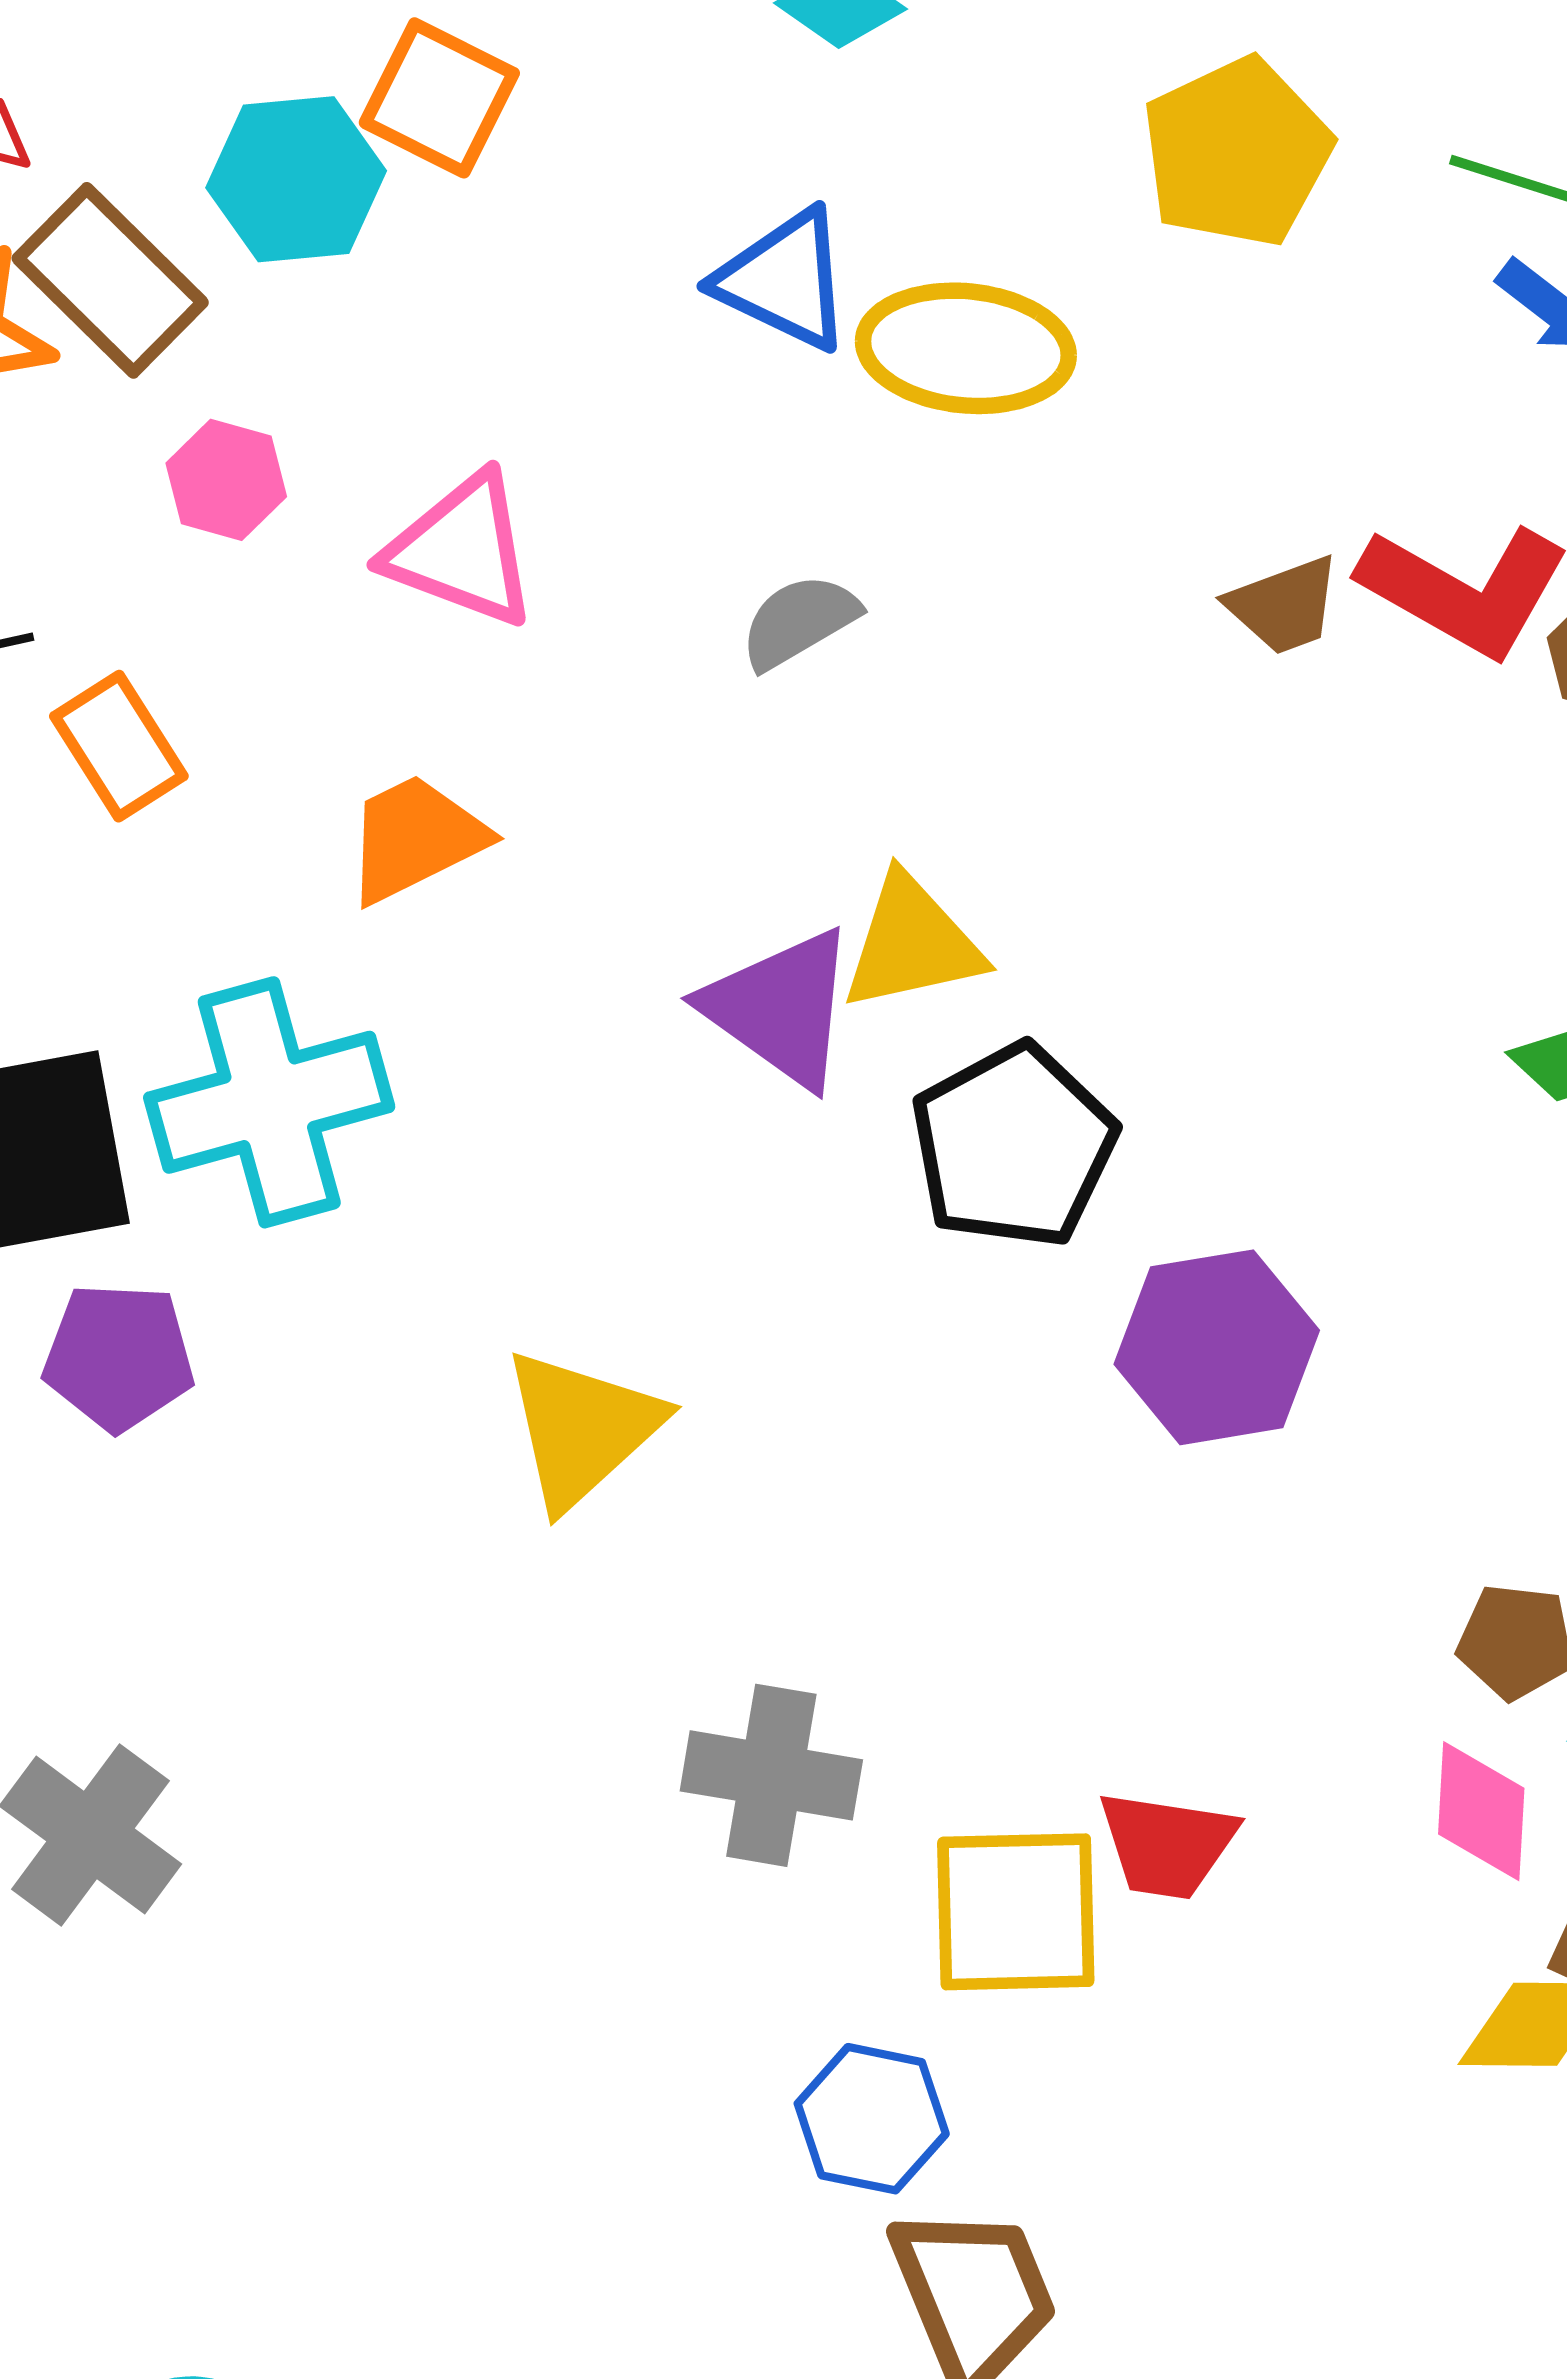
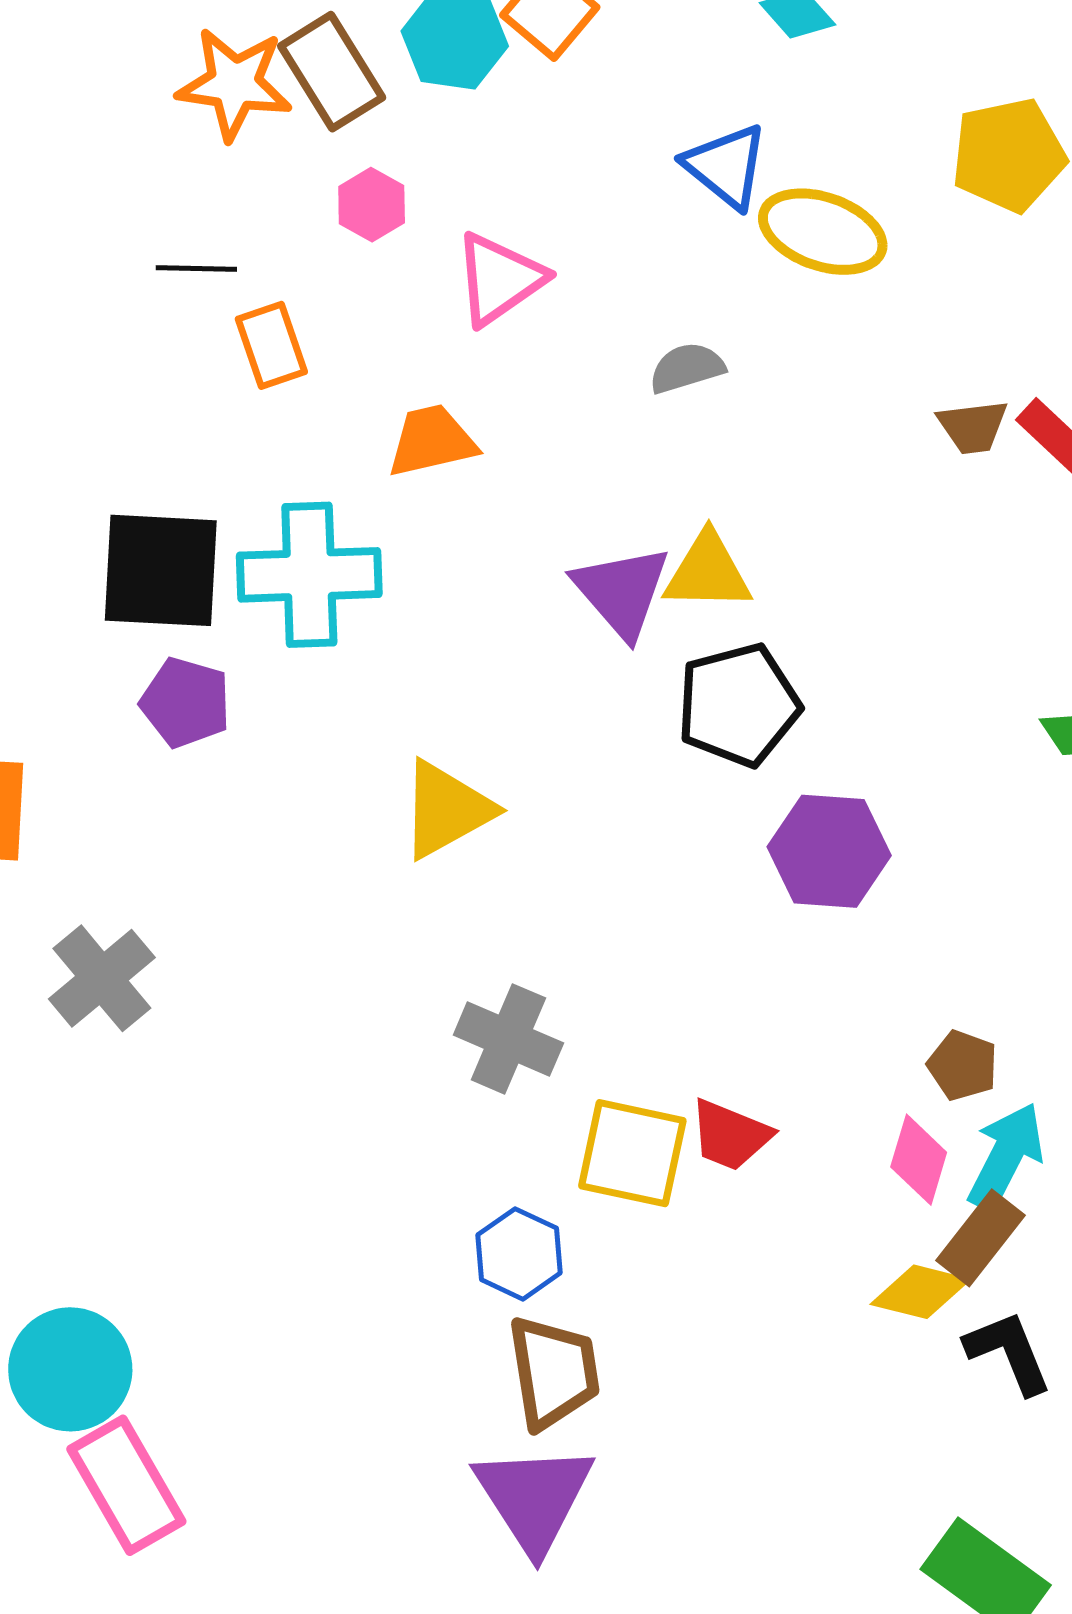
pink triangle: (462, 550) -> (499, 279), turned 51

